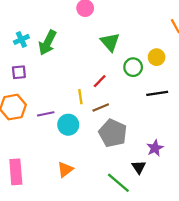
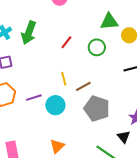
green triangle: (110, 42) -> (109, 22), moved, turned -48
green circle: (133, 67) -> (97, 47), moved
red line: (100, 81) -> (66, 42), moved

